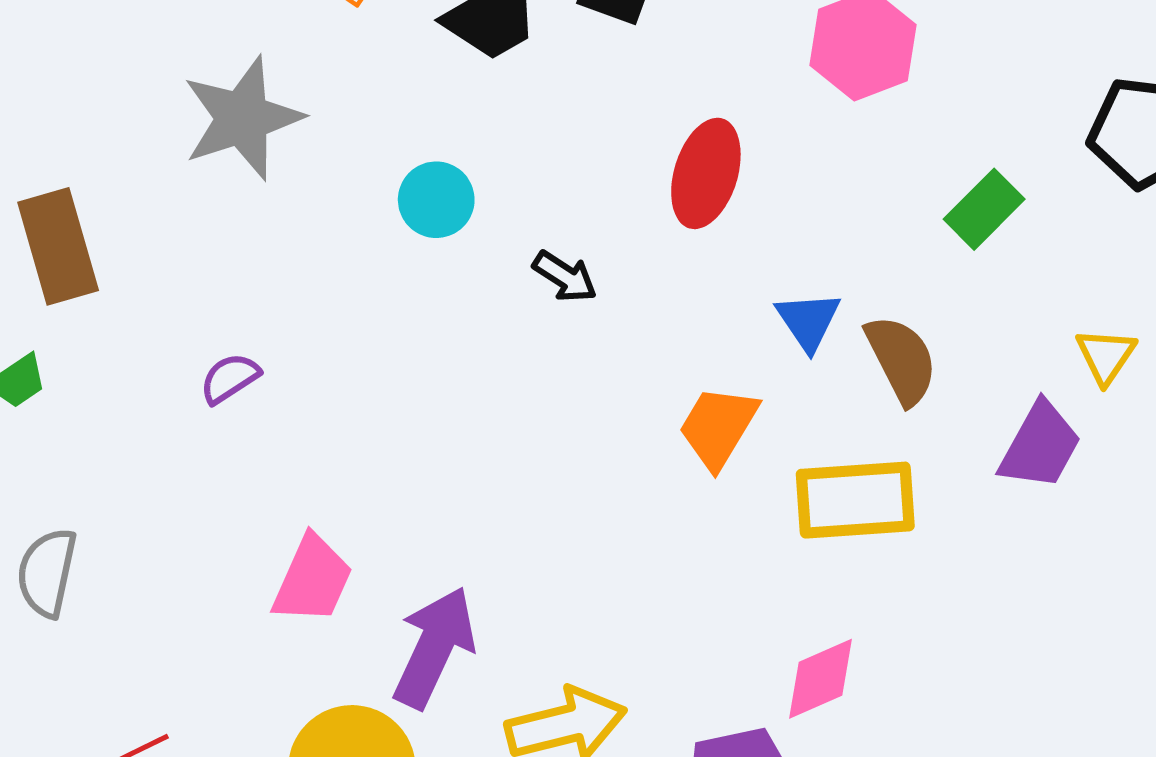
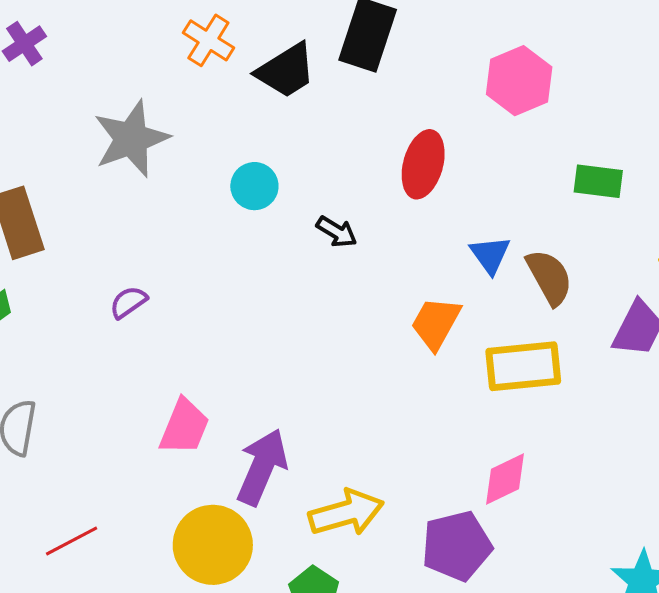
green rectangle: (984, 209) -> (598, 181), turned 54

